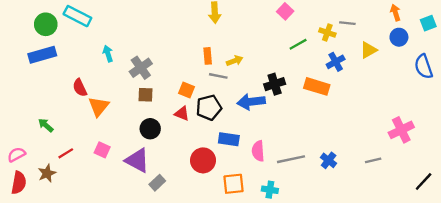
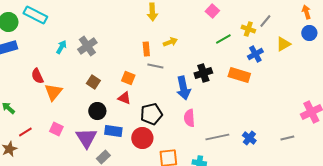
gray line: (347, 23) -> (265, 21), turned -56
cyan arrow: (108, 54) -> (61, 47), turned 48
yellow arrow: (235, 61) -> (170, 42), moved
gray cross: (141, 68) -> (87, 46), moved
brown square: (145, 95) -> (93, 82), turned 32
blue arrow: (251, 102) -> (183, 88), turned -95
black pentagon: (209, 108) -> (151, 114), moved
blue rectangle: (229, 139) -> (113, 131), moved
pink semicircle: (258, 151) -> (189, 118), moved
purple triangle: (137, 160) -> (86, 138), turned 30

